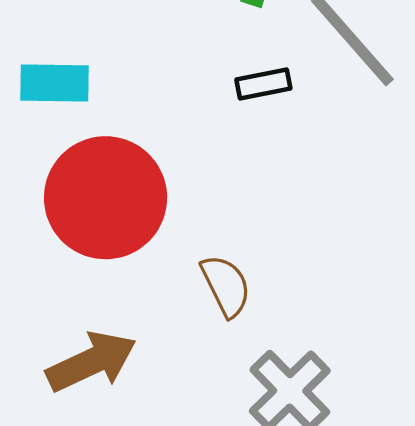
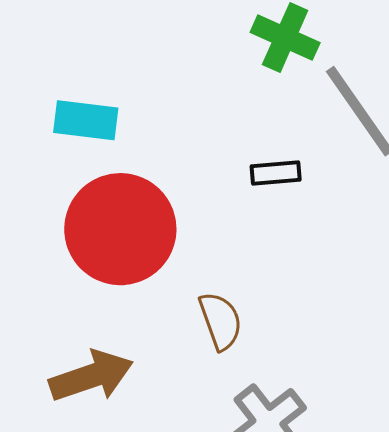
black rectangle: (263, 84) -> (276, 173), moved

